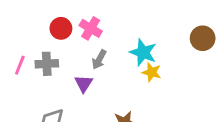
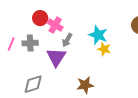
pink cross: (91, 28) -> (55, 25), moved
purple triangle: (84, 84) -> (56, 57), size x1.5

